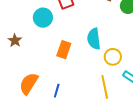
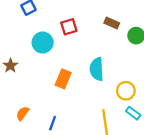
yellow circle: (113, 57) -> (126, 91), moved
orange semicircle: (29, 84) -> (23, 113), size x0.6

